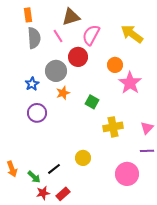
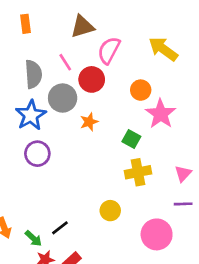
pink line: (58, 36) -> (65, 62), moved
gray semicircle: (34, 38) -> (33, 74), moved
blue star: (32, 84) -> (31, 115), size x1.6
orange star: (63, 93) -> (89, 122), moved
green square: (92, 102) -> (131, 139), moved
yellow circle: (83, 158) -> (110, 211), moved

